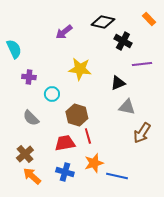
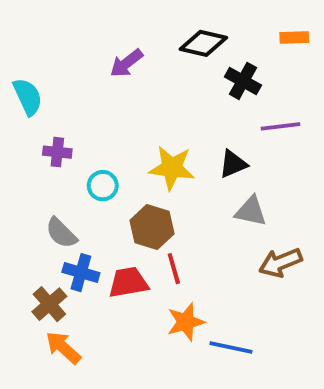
orange rectangle: (149, 19) -> (294, 38), turned -48
yellow star: (80, 69) -> (172, 168), moved
brown arrow: (142, 133) -> (280, 263), turned 35
blue cross: (65, 172) -> (81, 273), moved

